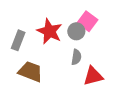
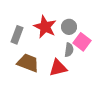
pink square: (88, 21) -> (82, 42), moved
red triangle: (93, 76) -> (58, 68), moved

